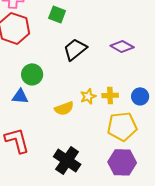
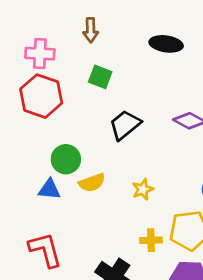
yellow cross: (110, 95) -> (151, 240), moved
yellow semicircle: (64, 108) -> (92, 183), moved

